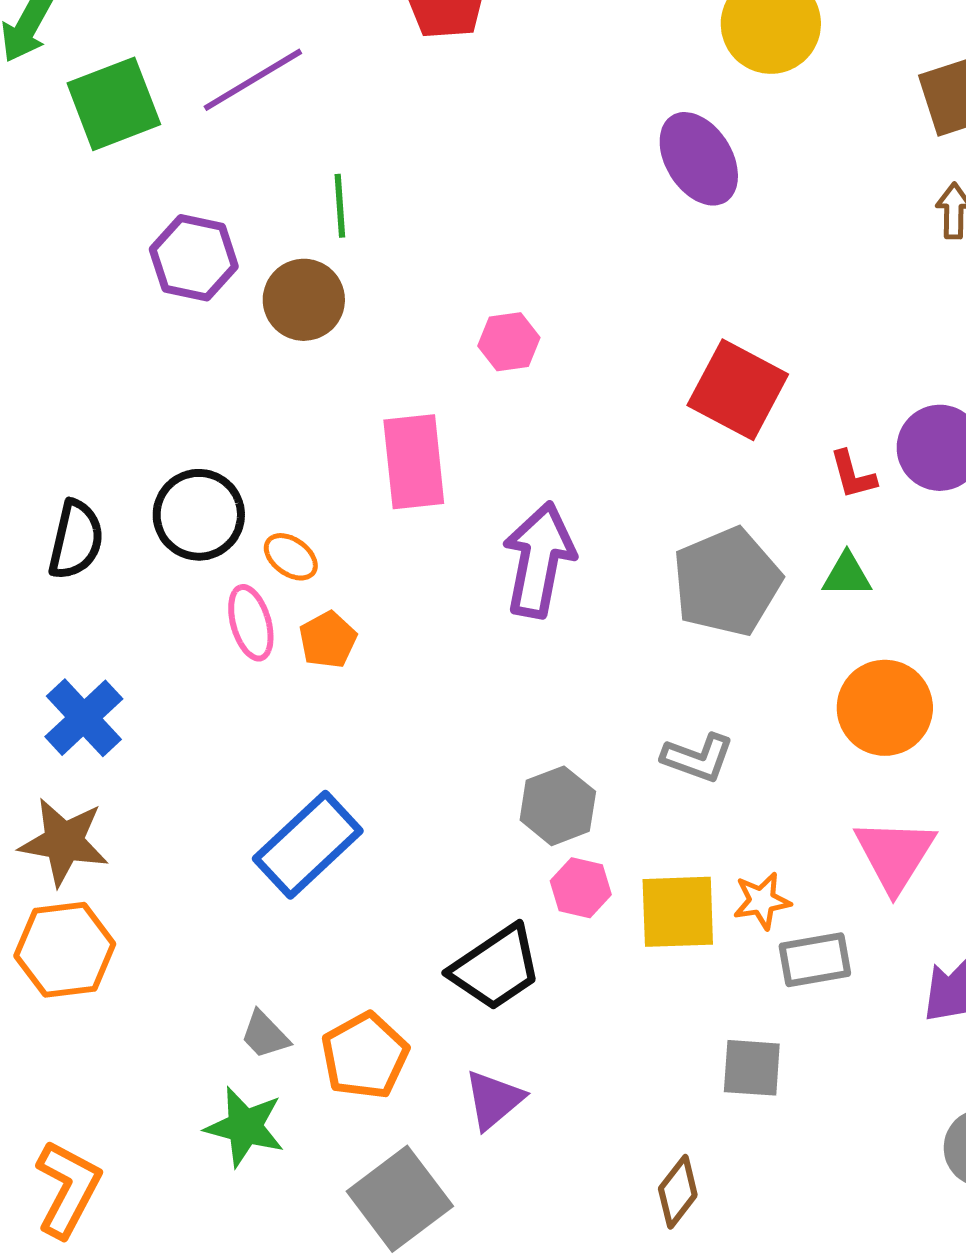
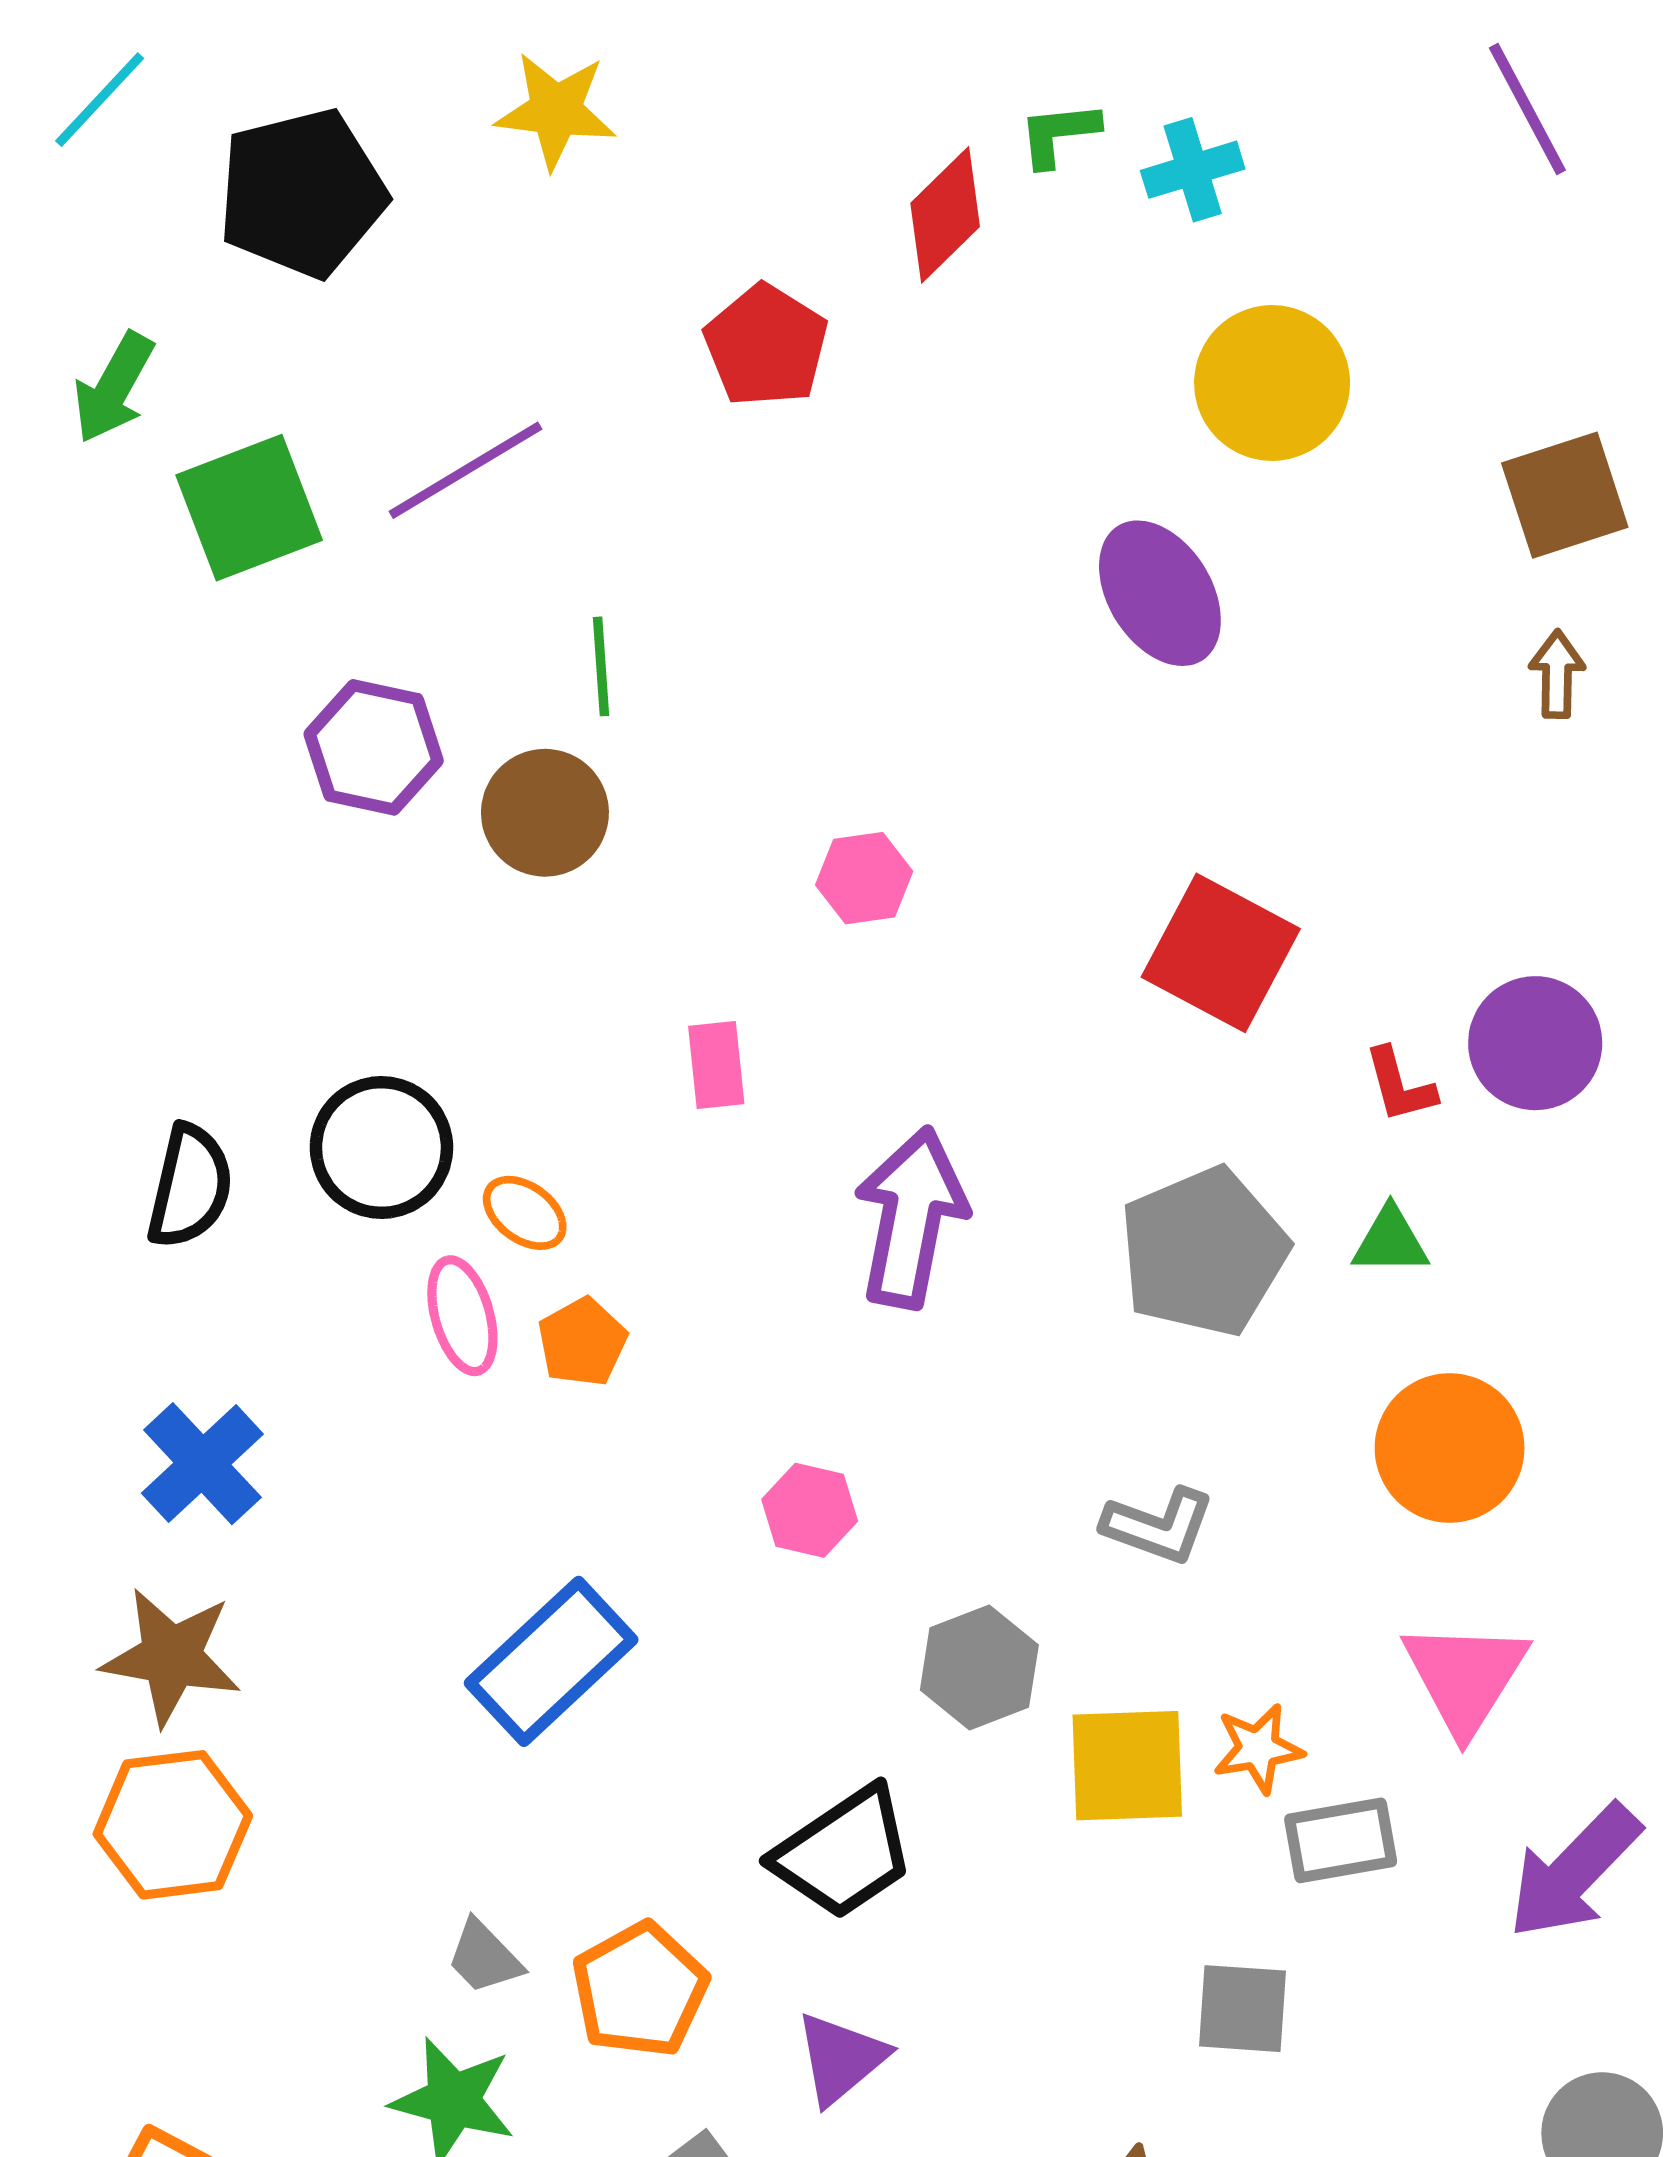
pink rectangle: (414, 462) -> (716, 1065), size x0.6
gray hexagon: (558, 806) -> (979, 1668), moved
pink hexagon: (581, 888) -> (810, 1510), moved

